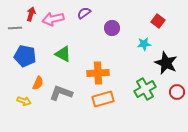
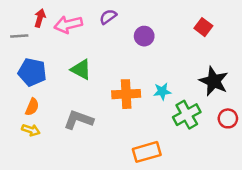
cyan star: (144, 44) -> (162, 91), moved
orange semicircle: (38, 83) -> (32, 107), moved
orange rectangle: (103, 99) -> (147, 152), moved

